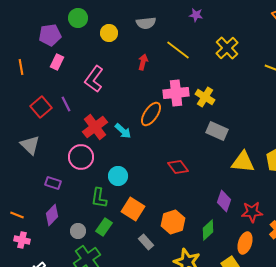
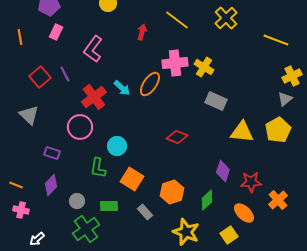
cyan arrow: (123, 131) -> (122, 88), moved
red diamond: (178, 167) -> (177, 137), turned -30
green rectangle: (104, 227) -> (109, 206), moved, turned 54
orange ellipse: (245, 243) -> (244, 213), turned -65

